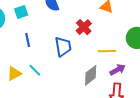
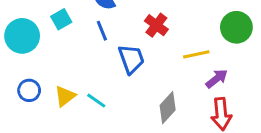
blue line: (28, 40) -> (102, 31), moved
yellow triangle: (14, 74) -> (65, 96), moved
gray diamond: (91, 75) -> (168, 108), moved

